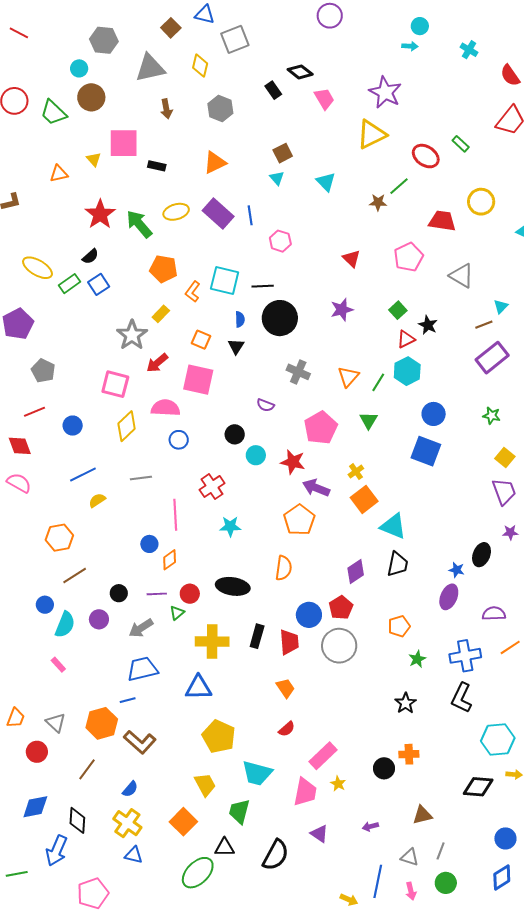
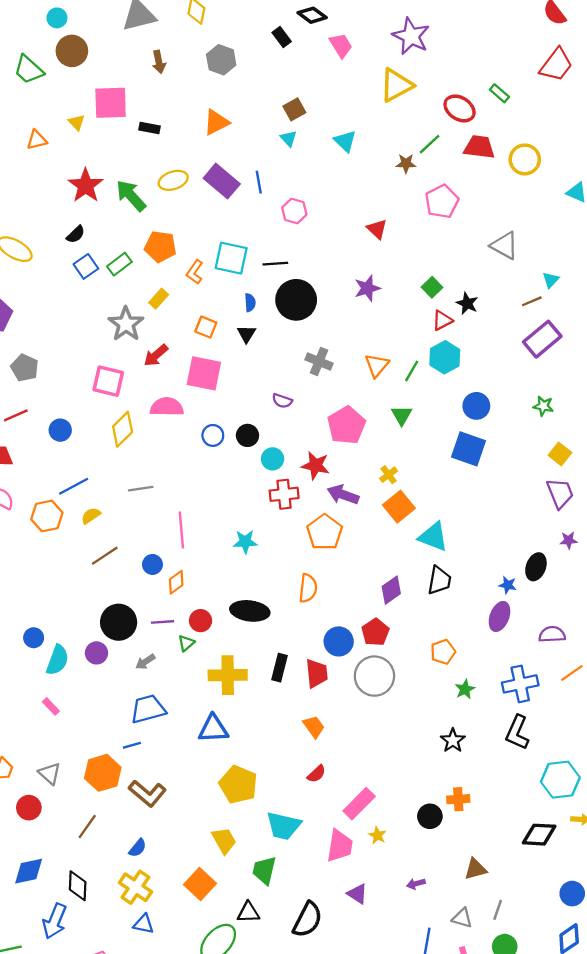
red trapezoid: (442, 221) -> (479, 147), moved
pink pentagon: (408, 257) -> (442, 201), moved
green rectangle: (70, 284) -> (119, 264), moved
blue circle: (179, 440) -> (213, 435), moved
red cross: (212, 487) -> (284, 494), moved, turned 30
orange hexagon: (59, 538) -> (47, 516), moved
brown line: (75, 575) -> (105, 556), moved
black circle: (119, 593) -> (119, 622), size x1.8
gray arrow: (141, 628) -> (145, 662), size x0.7

